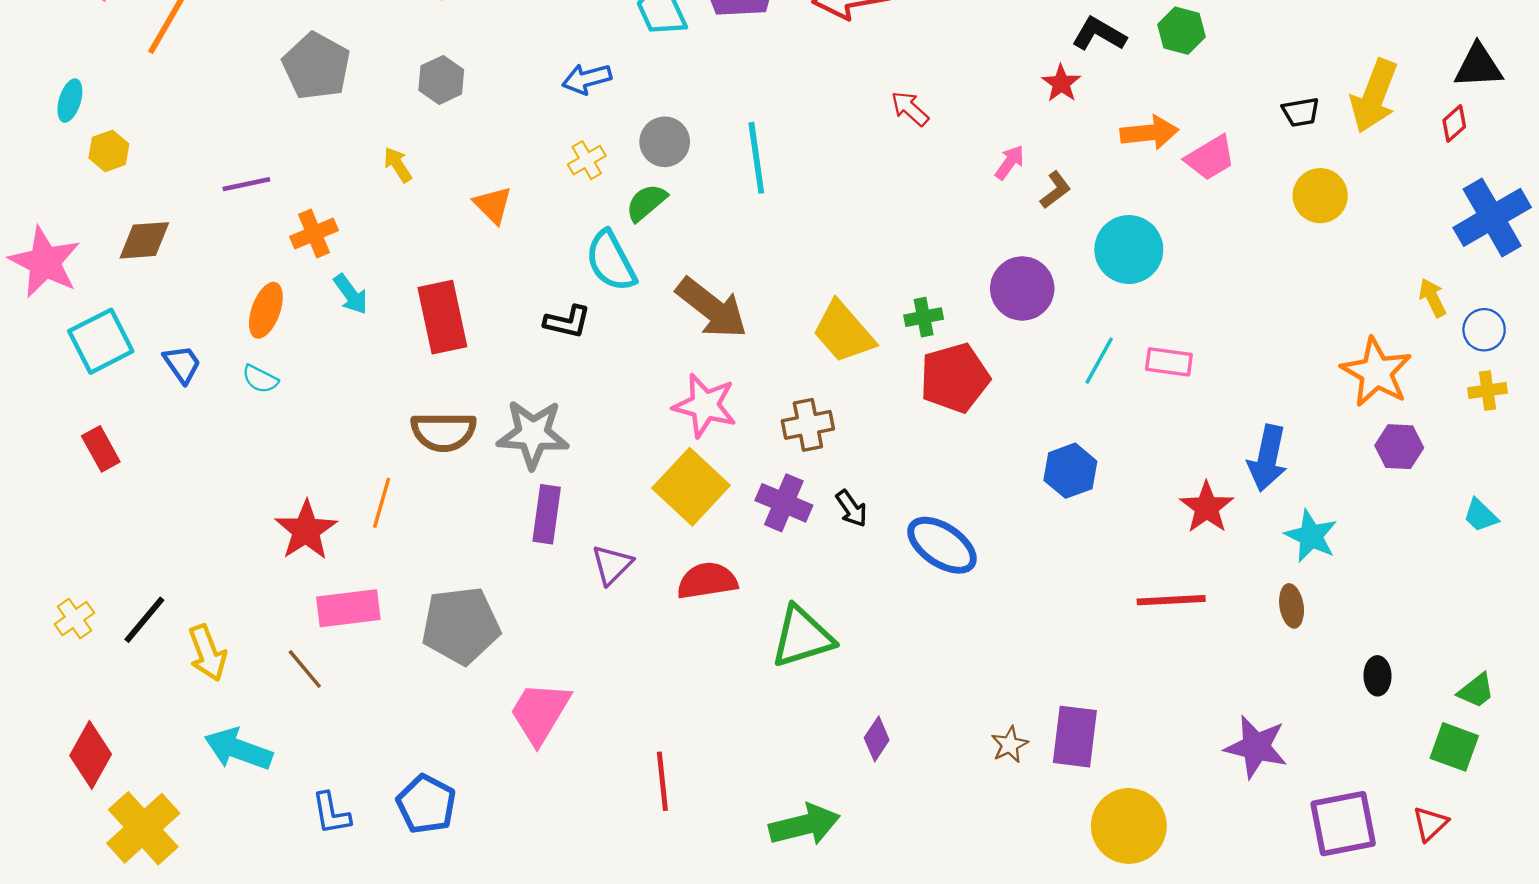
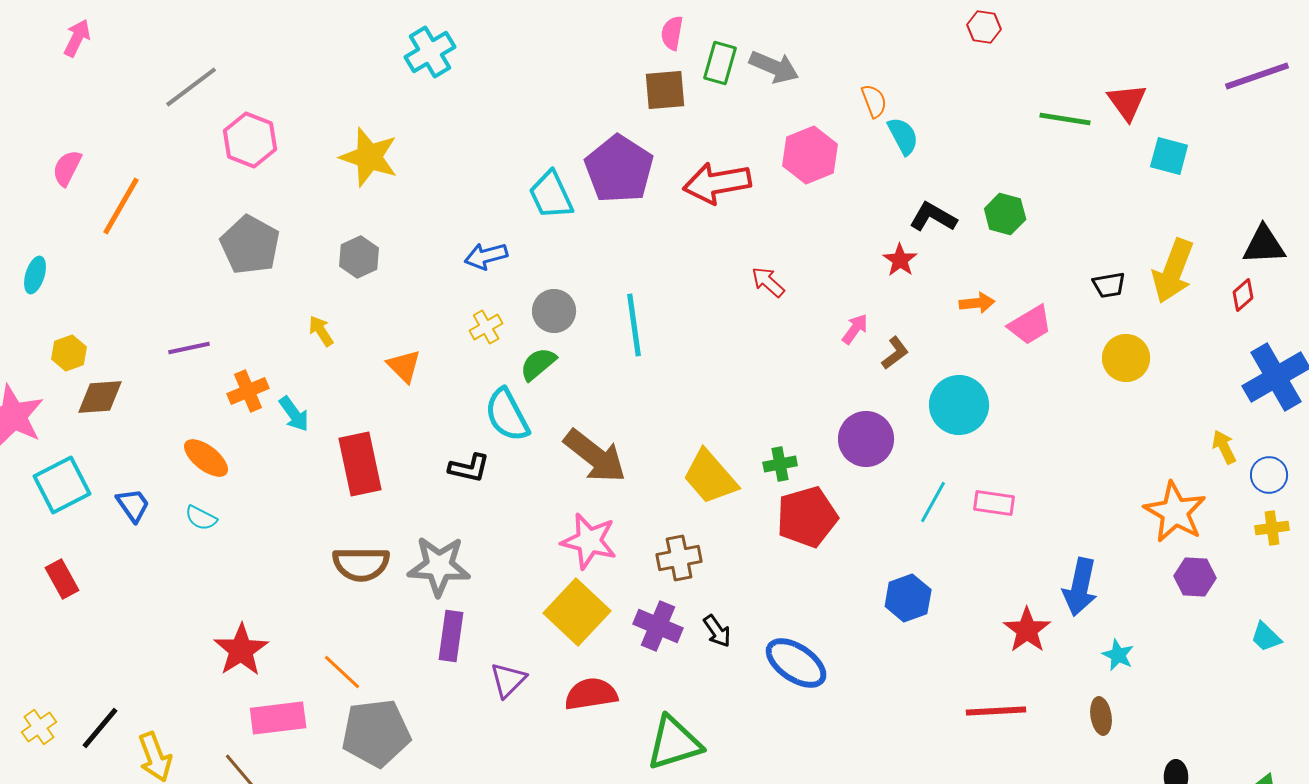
orange arrow: (1149, 133) -> (977, 303), size x0.7
yellow hexagon: (109, 151) -> (69, 353), moved
cyan arrow: (351, 294) -> (294, 414), moved
orange ellipse: (266, 310) -> (206, 458), turned -72
orange line: (382, 503) -> (342, 672), moved, turned -63
cyan star: (1311, 536) -> (1118, 655), size x0.7

